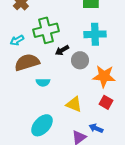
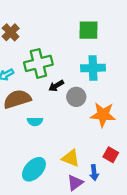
red square: (106, 102) -> (111, 155), moved
yellow triangle: (74, 104) -> (71, 158), moved
blue arrow: (96, 128) -> (94, 173), turned -120

